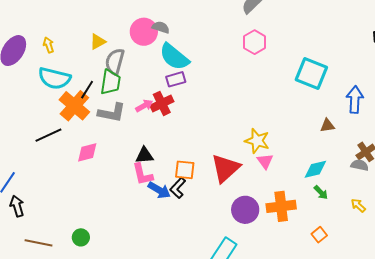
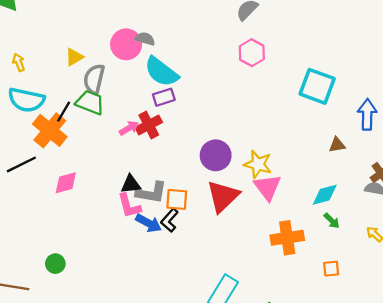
green trapezoid: (111, 82) -> (90, 102), turned -76
gray L-shape: (112, 113) -> (151, 193), moved
pink triangle: (265, 161) -> (267, 187), size x1.5
purple circle: (245, 210) -> (216, 155), moved
orange square: (319, 235) -> (331, 269), turned 35
green circle: (81, 237) -> (55, 264), moved

